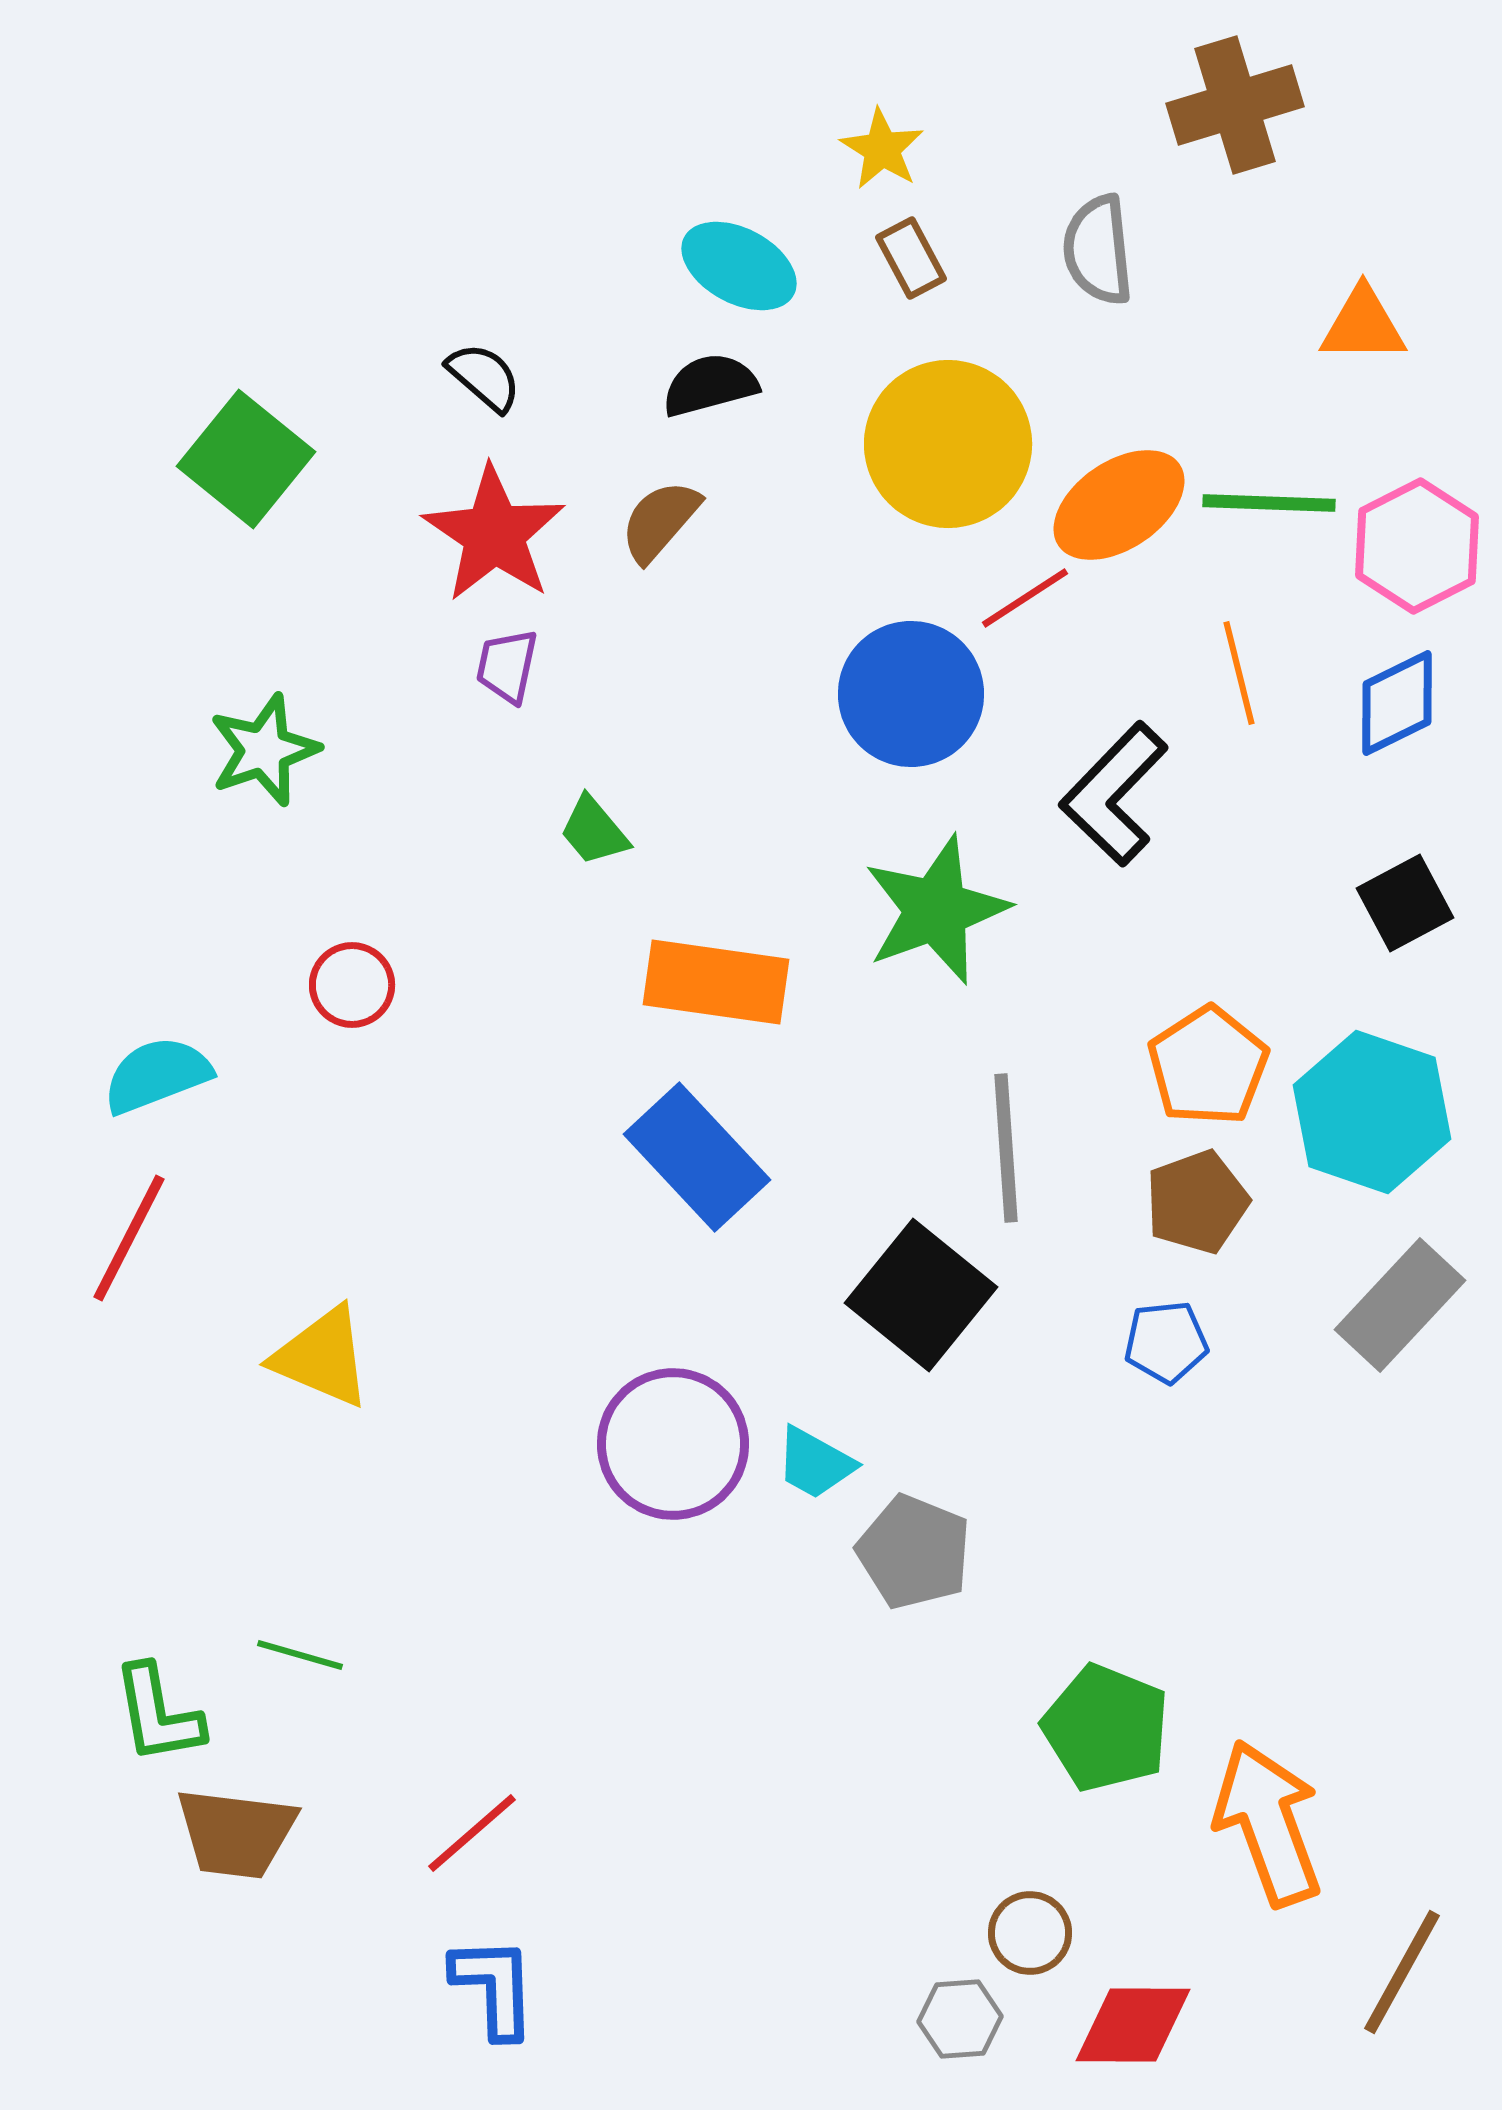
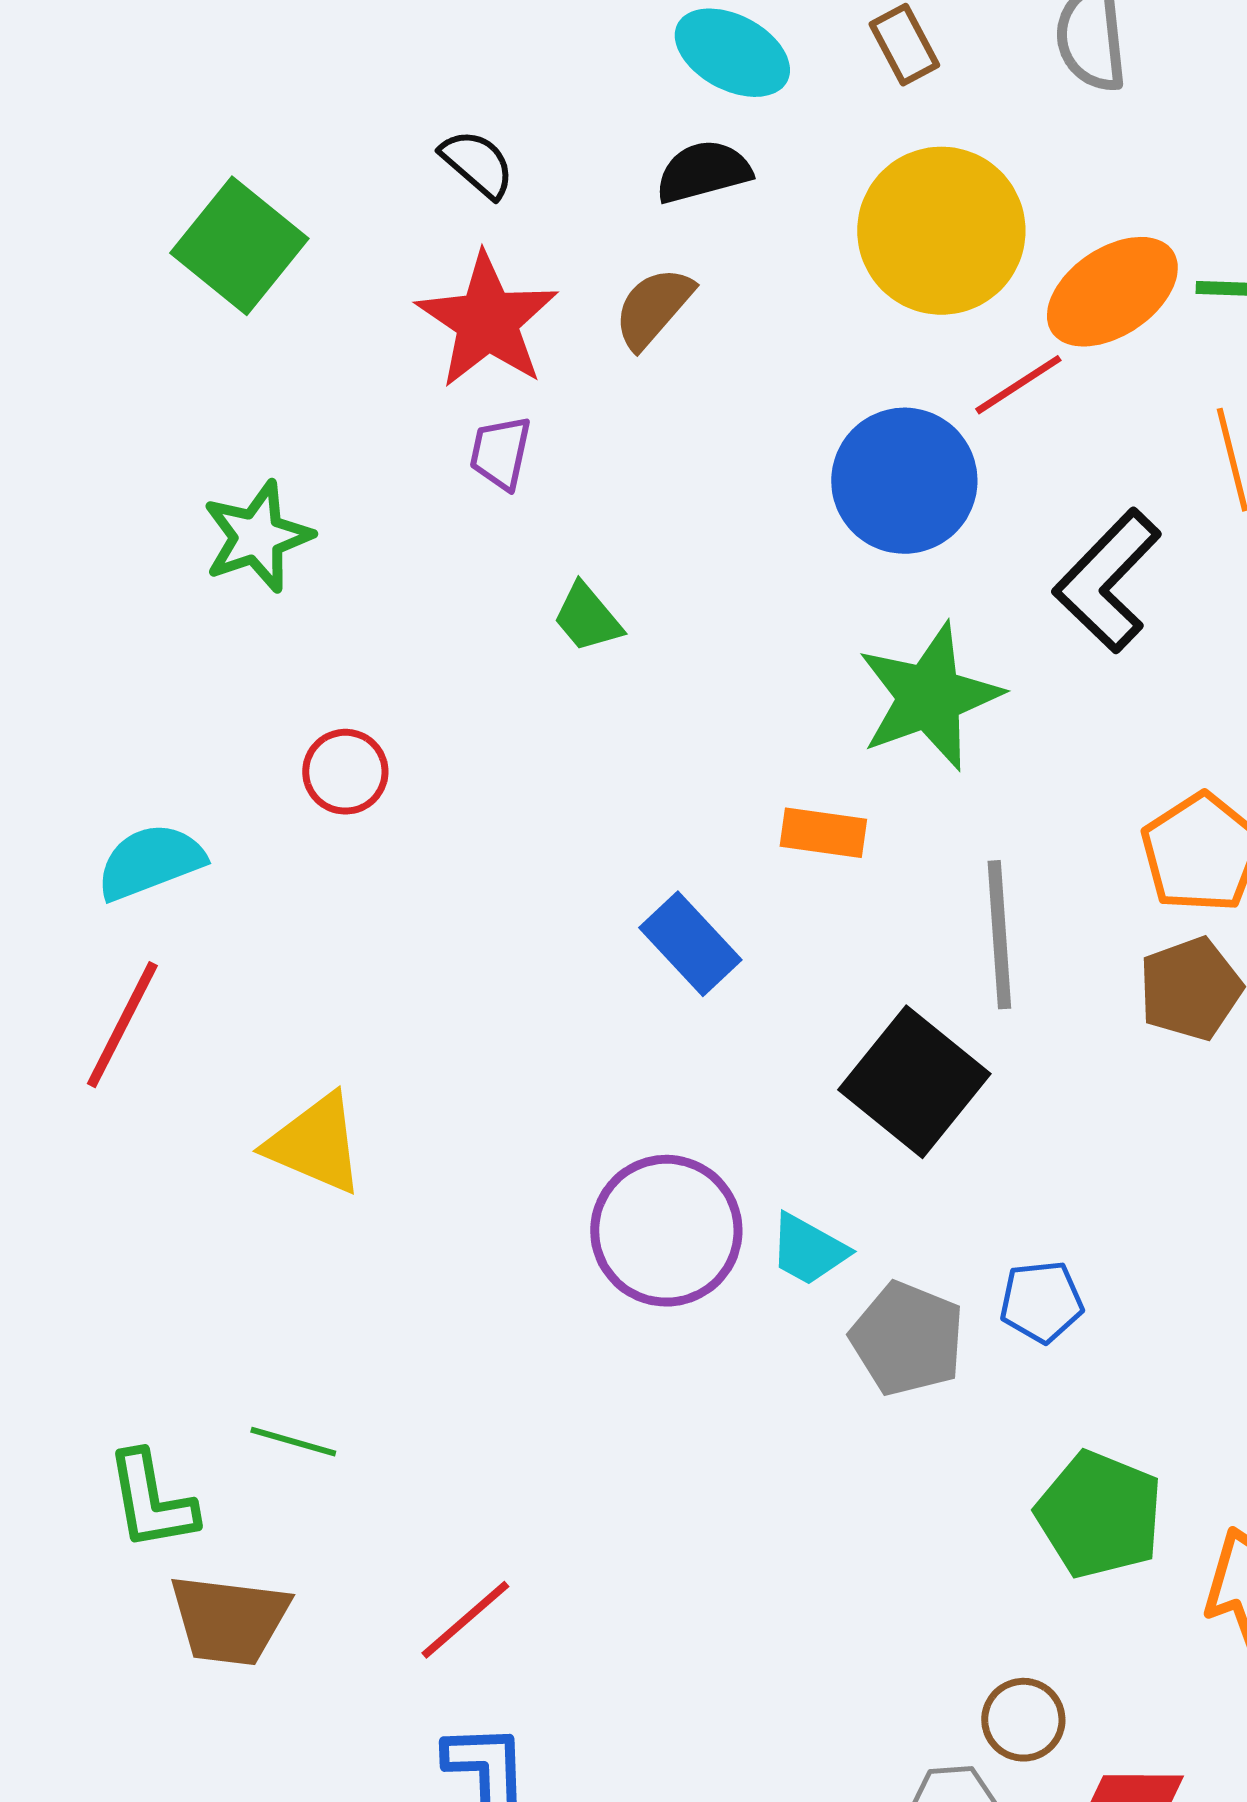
orange rectangle: (716, 982) -> (823, 833), moved, size x0.6
blue rectangle: (697, 1157) -> (690, 944), size x0.7
blue pentagon: (1166, 1342) -> (1041, 1302), moved

